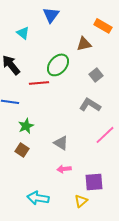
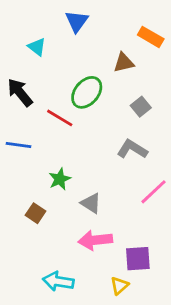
red line: (39, 83) -> (60, 118), turned 36
green star: (26, 126) -> (60, 179), moved
pink arrow: (64, 169) -> (95, 240), size x1.6

